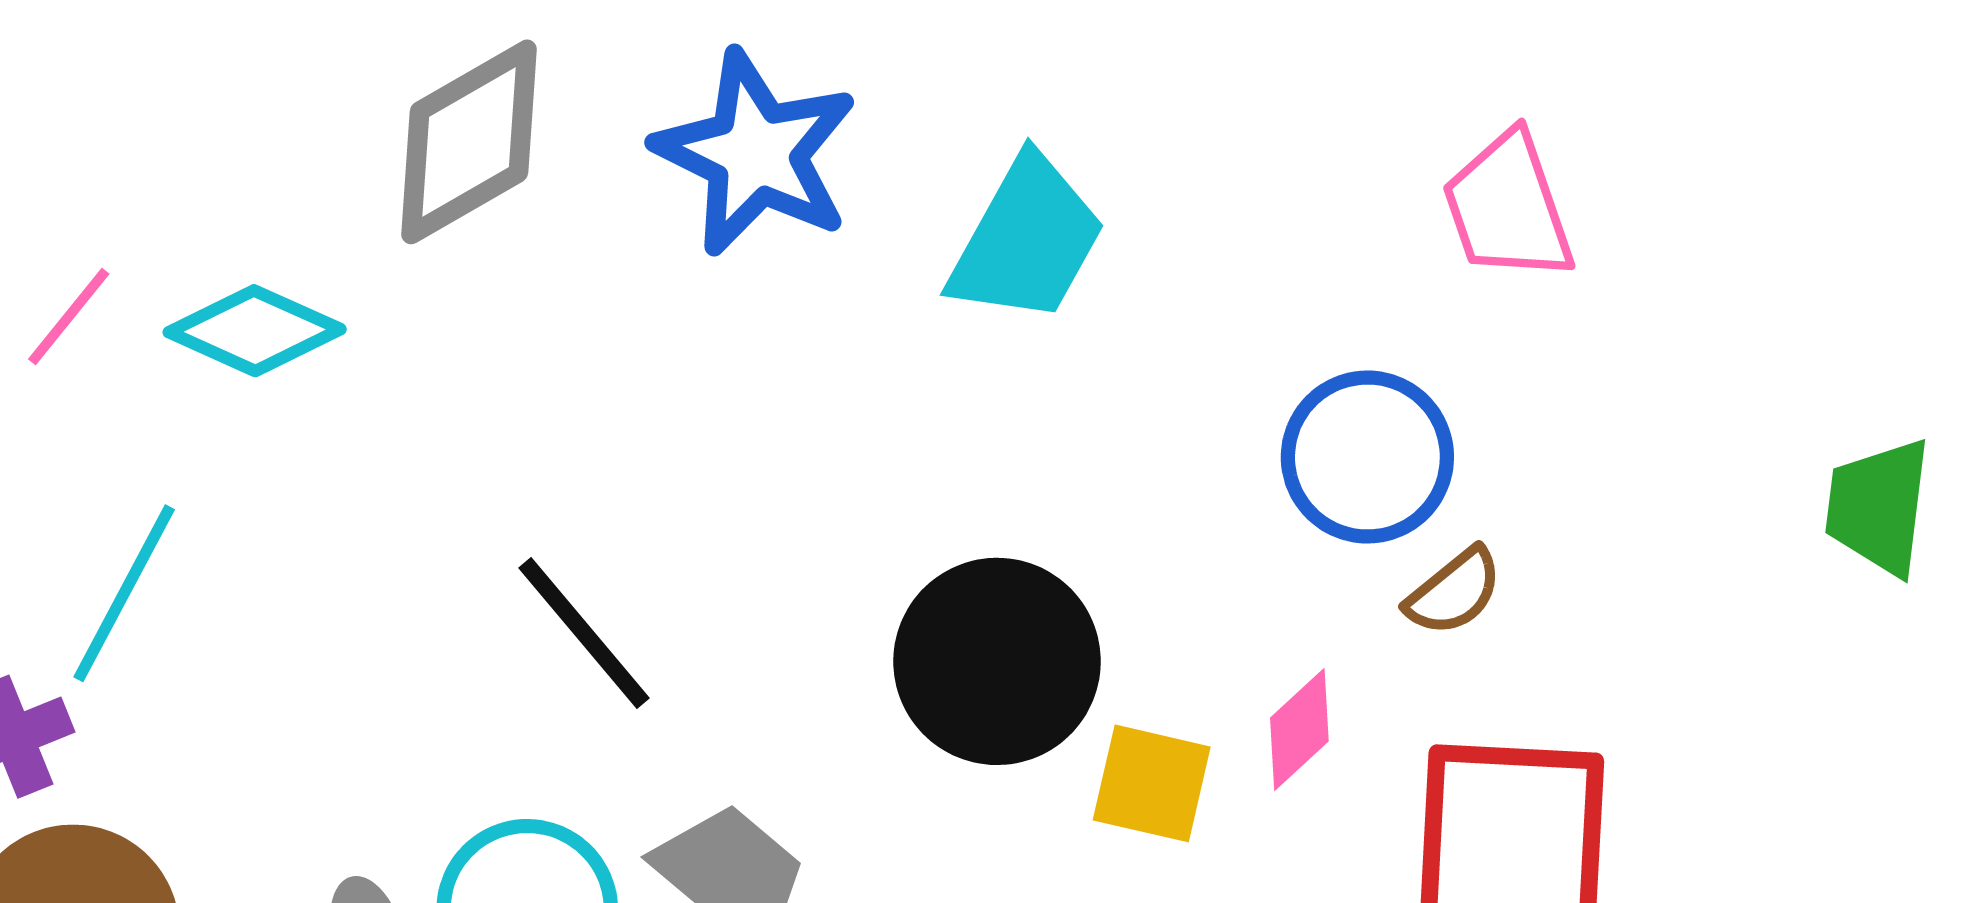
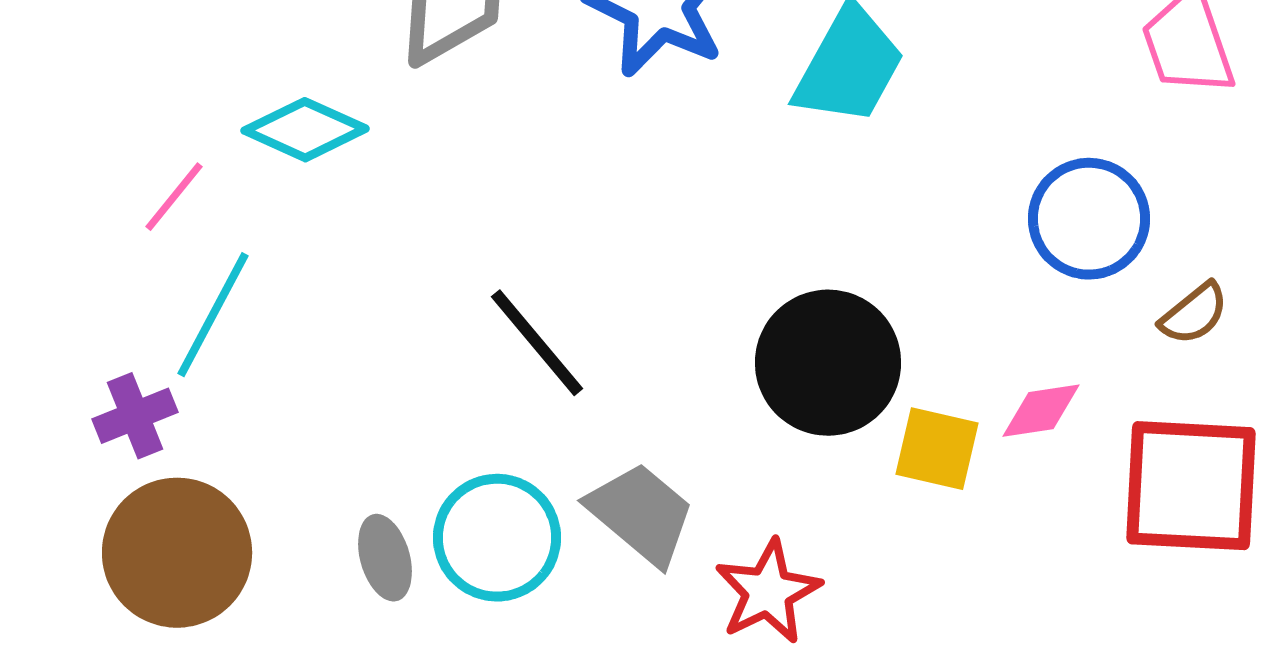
pink line: (69, 317) -> (174, 197), moved
brown semicircle: (1454, 592) -> (1194, 314), moved
pink diamond: (1299, 730) -> (1041, 411), turned 34

